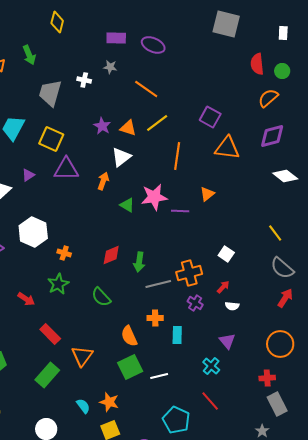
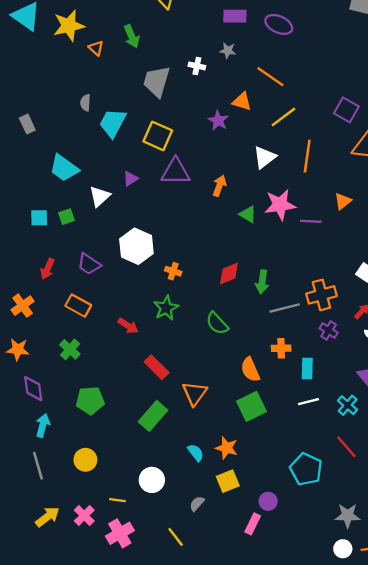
orange triangle: (128, 128) -> (242, 102), moved
white triangle: (121, 157) -> (265, 157), moved
white line: (159, 376) -> (308, 402), moved

